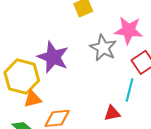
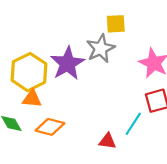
gray star: (103, 48) -> (101, 48), moved

